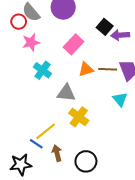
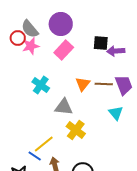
black square: (105, 27) -> (101, 43), turned -35
pink star: (31, 42) -> (31, 46), moved
pink rectangle: (74, 44) -> (64, 50), moved
orange triangle: (86, 69) -> (83, 84), turned -35

